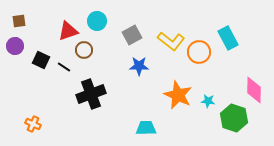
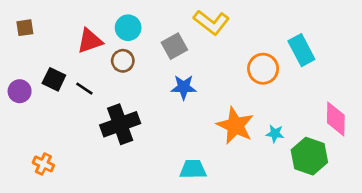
yellow L-shape: (171, 41) -> (211, 22), moved
purple circle: (15, 46) -> (20, 91), moved
brown circle: (84, 50) -> (123, 61), moved

